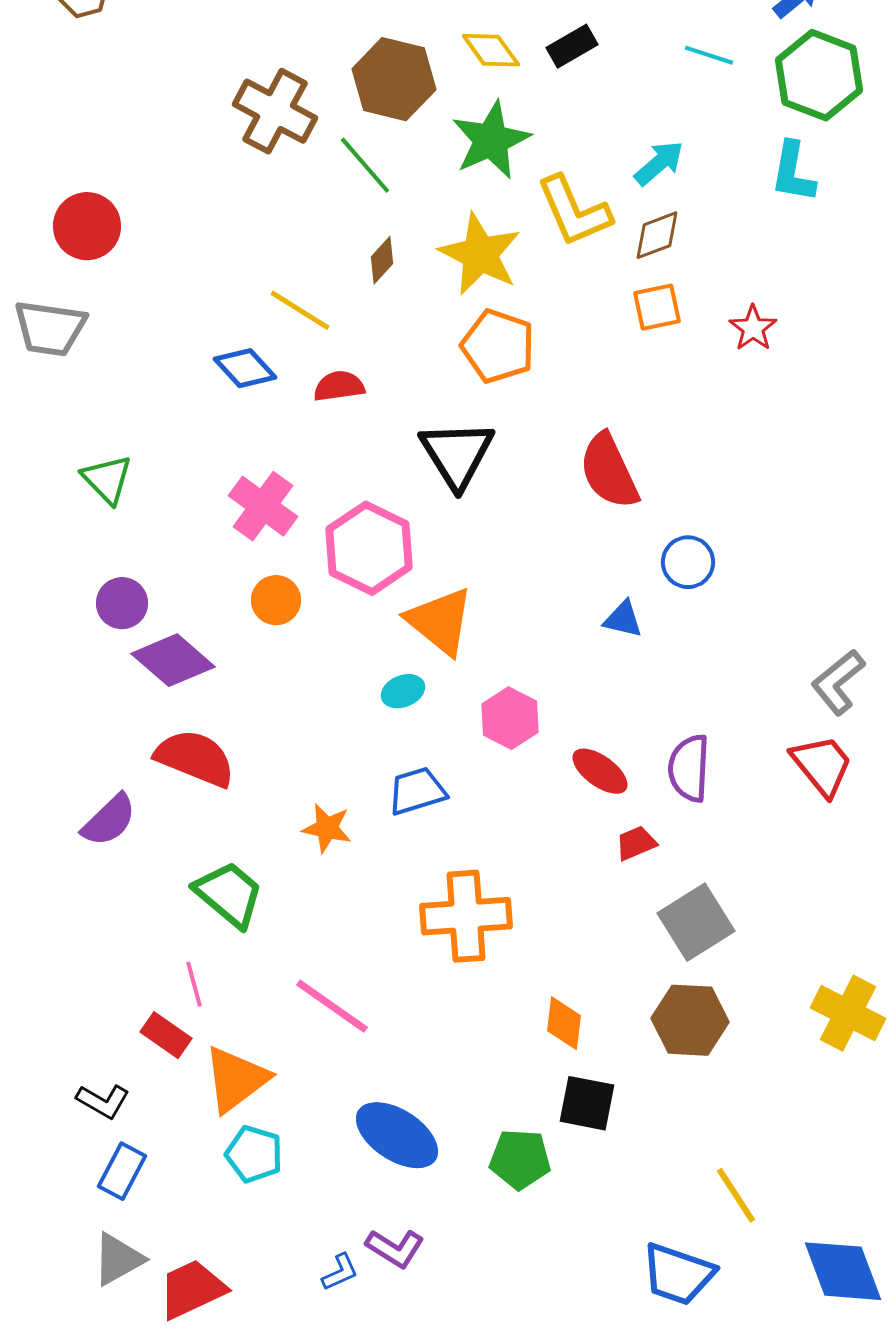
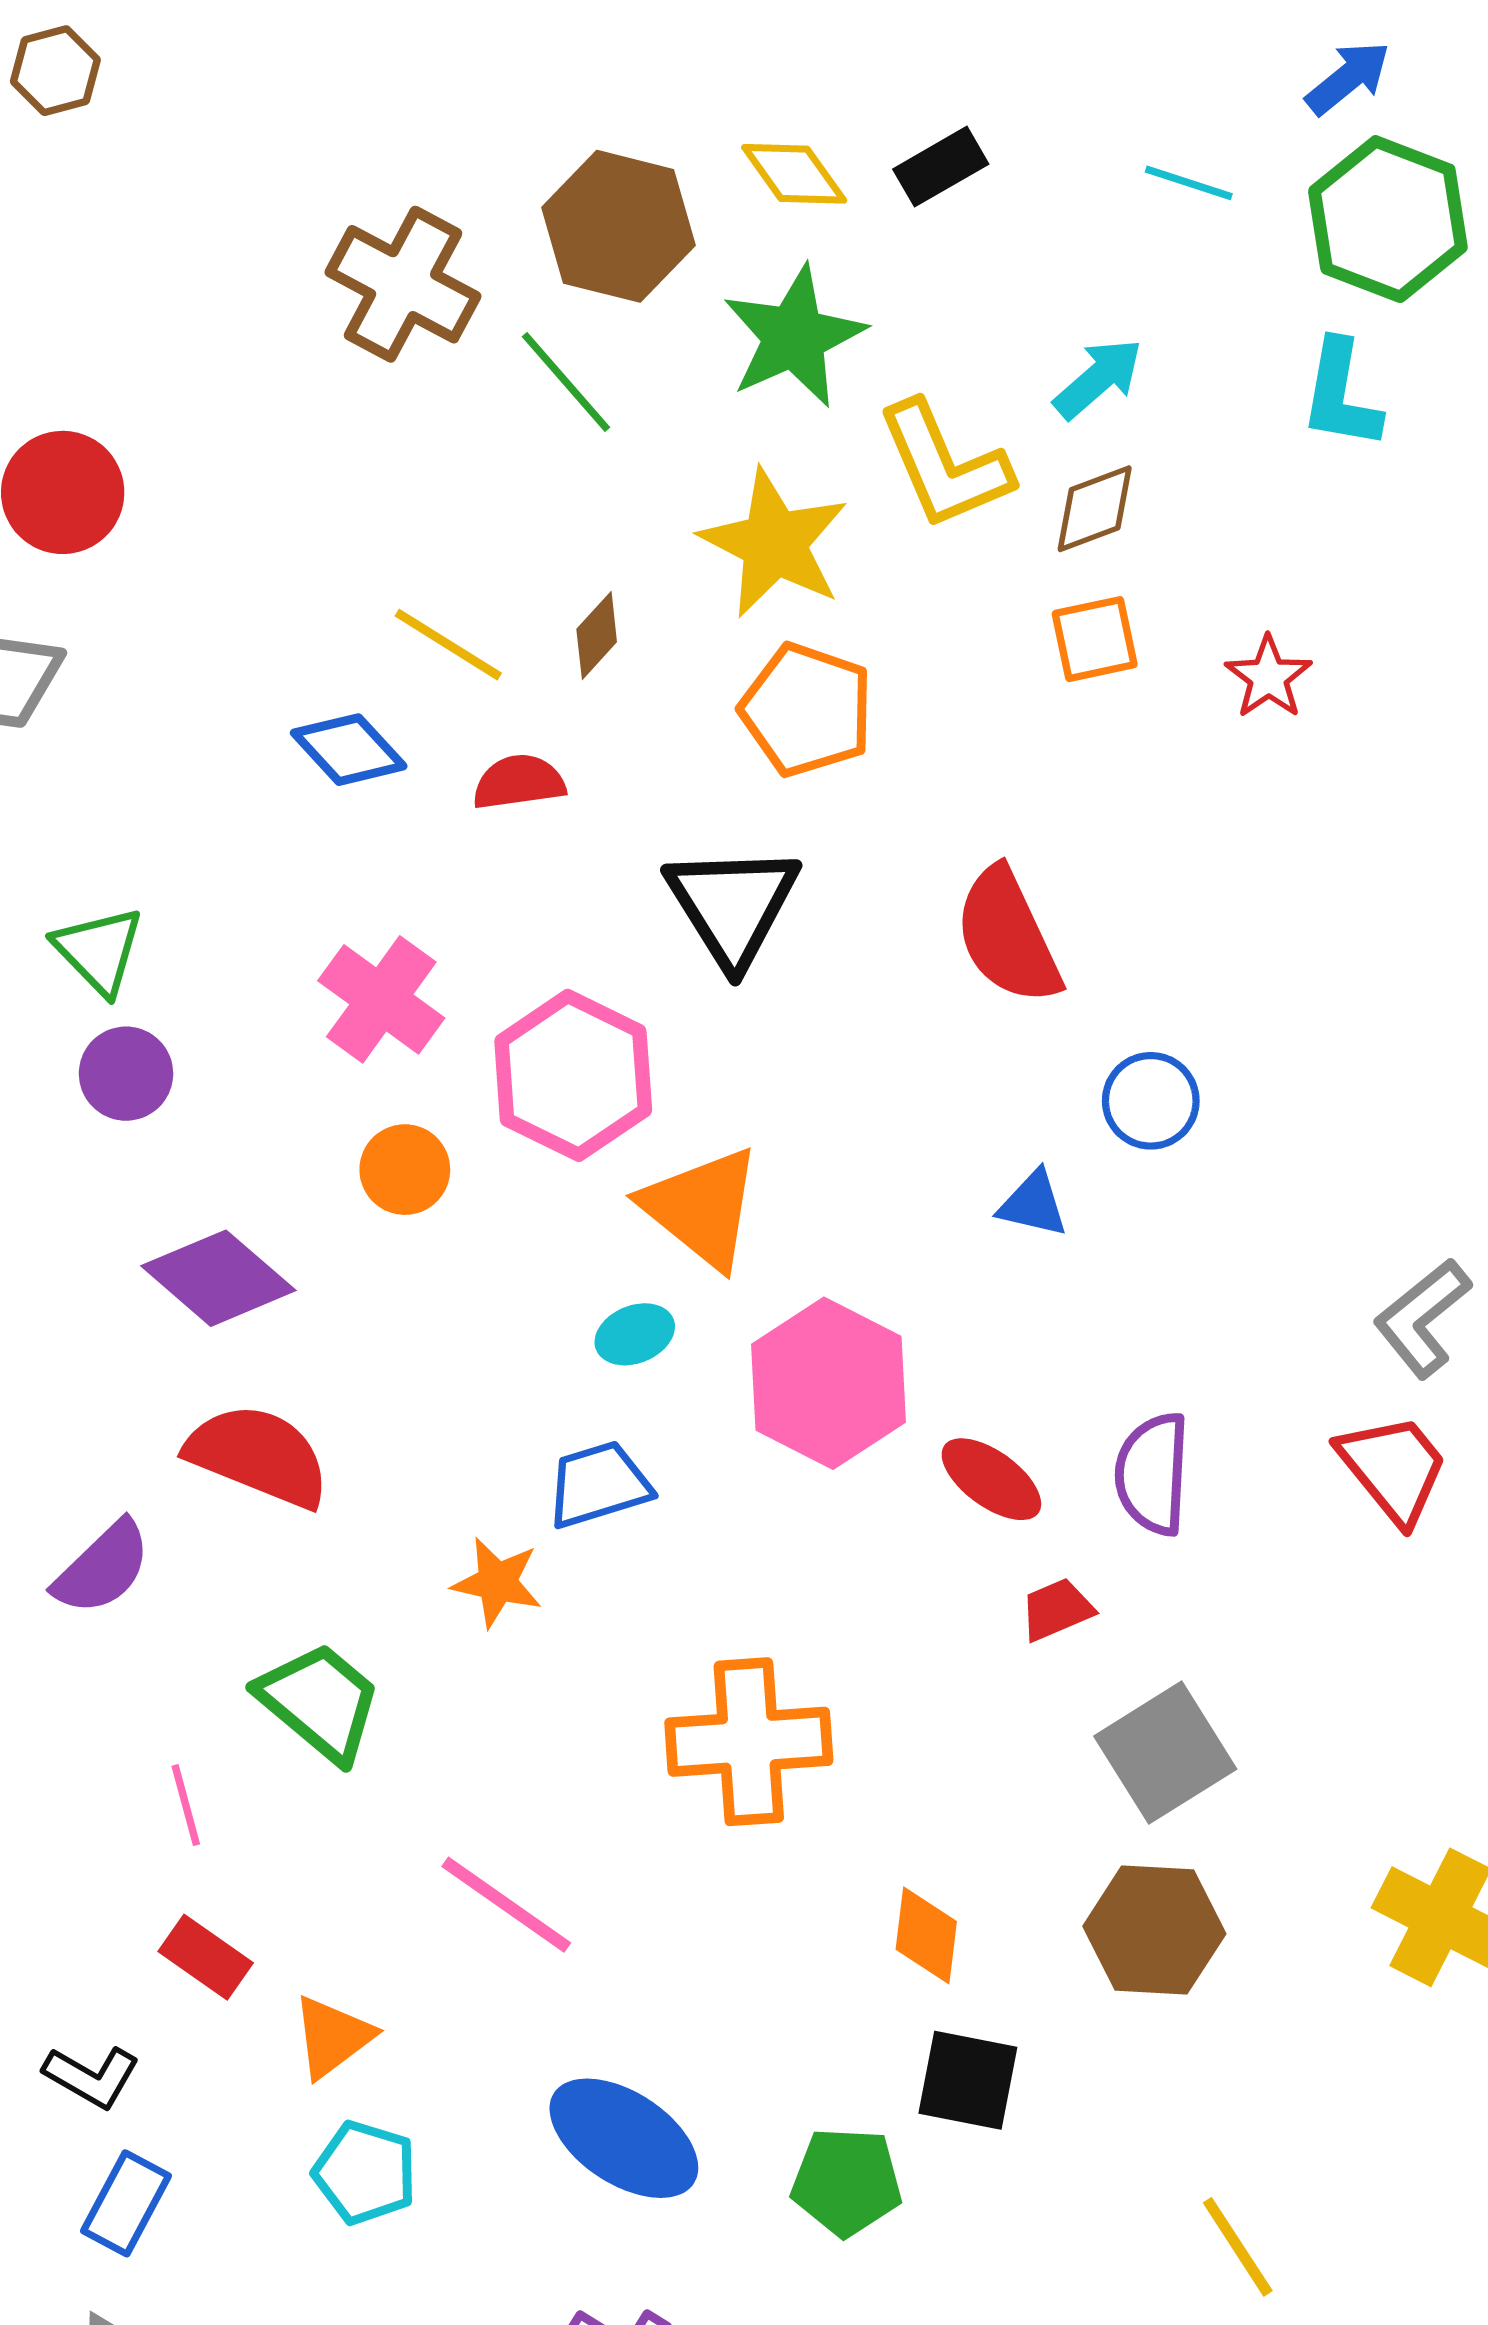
brown diamond: (382, 260) -> (597, 635), moved
purple circle: (122, 603) -> (126, 1074), moved
pink hexagon: (510, 718) -> (828, 1383), size x1.5
blue trapezoid: (417, 791) -> (599, 1485), moved
pink line: (194, 984) -> (186, 1805), moved
orange triangle: (236, 1079) -> (332, 2037), size x0.7

